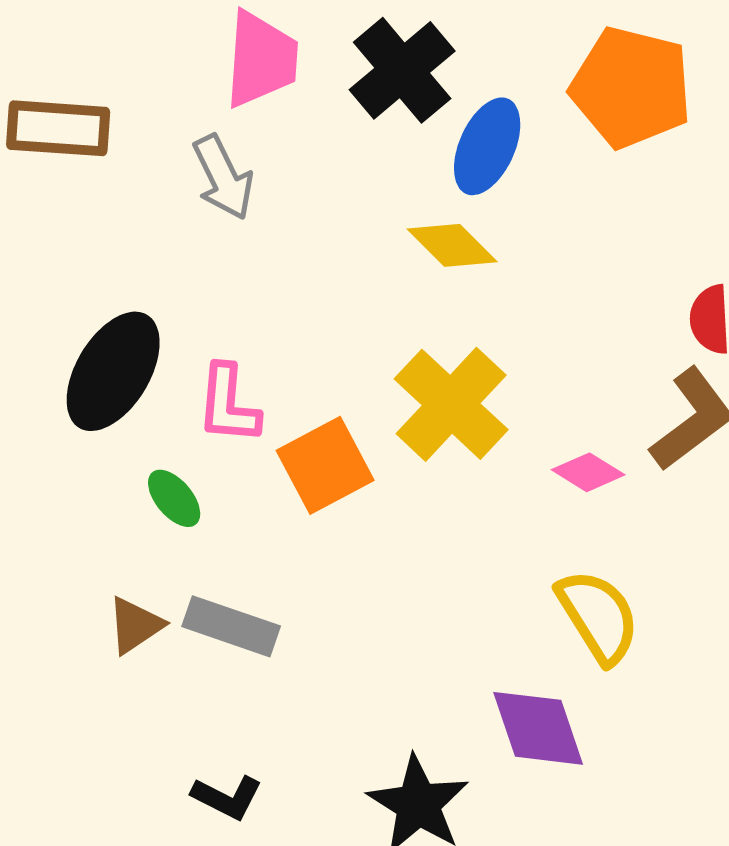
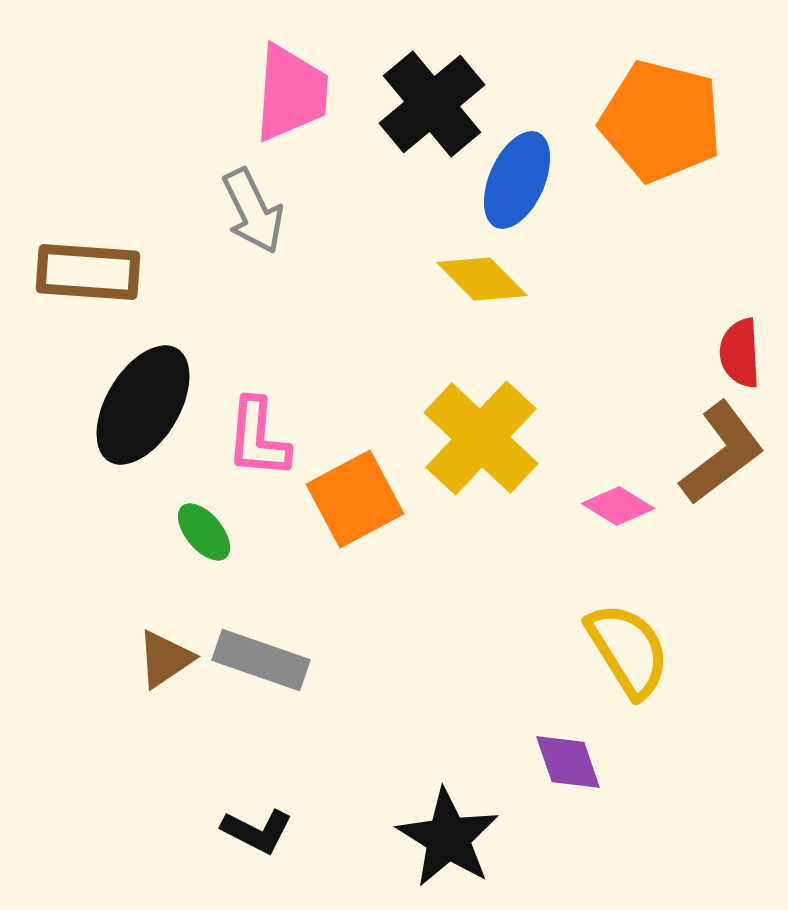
brown rectangle: (58, 128) -> (88, 272), moved
purple diamond: (538, 728) -> (568, 762), size x0.7

